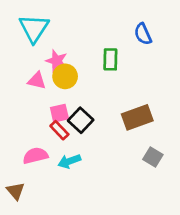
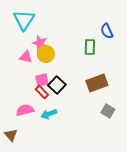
blue semicircle: (143, 34) -> (107, 31), moved
green rectangle: (110, 59) -> (90, 47), moved

